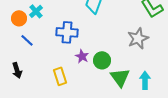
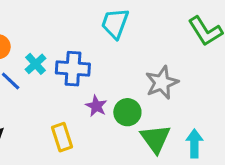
cyan cross: (36, 11) -> (35, 64), moved
gray star: (138, 38) -> (162, 83), moved

